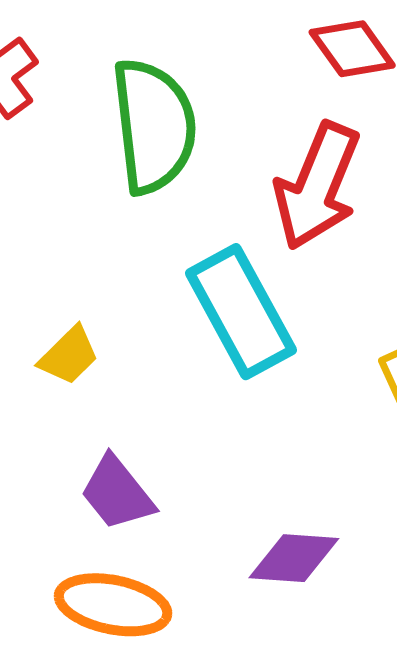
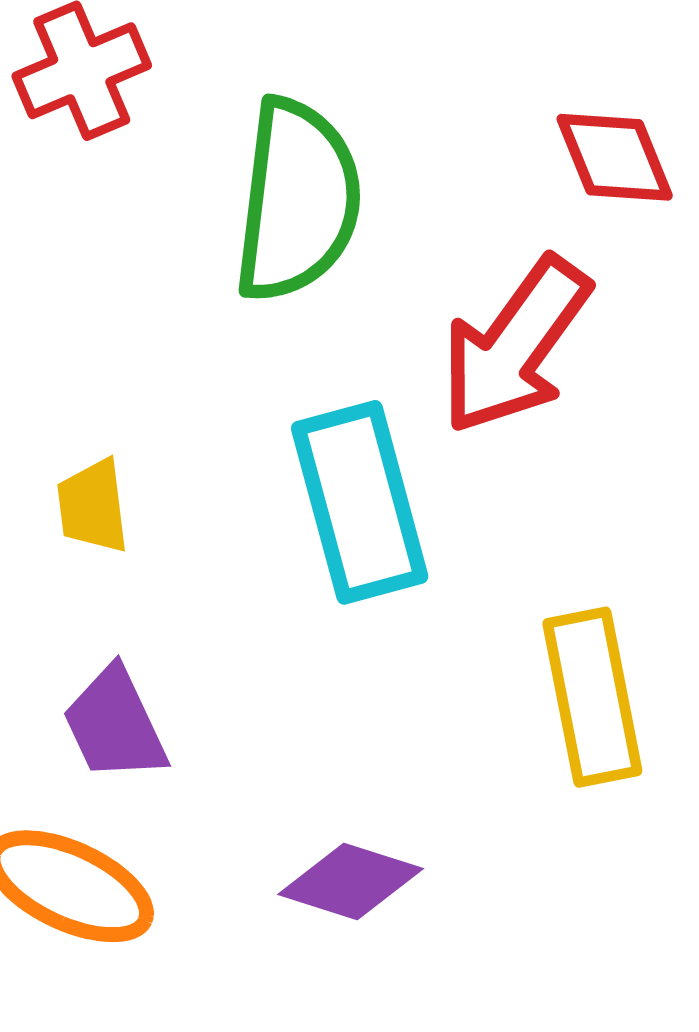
yellow trapezoid: (69, 356) -> (93, 506), turned 114

